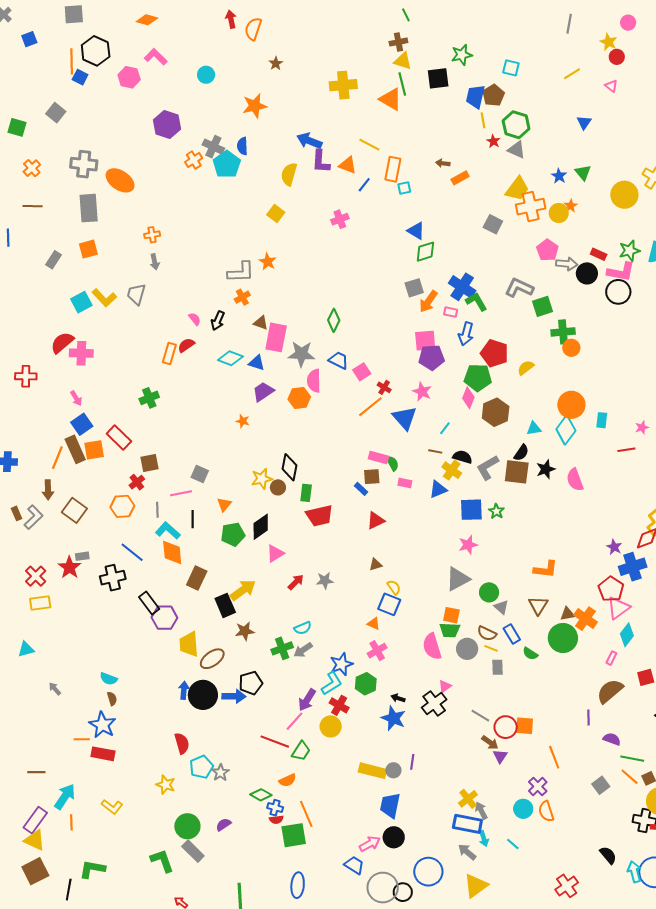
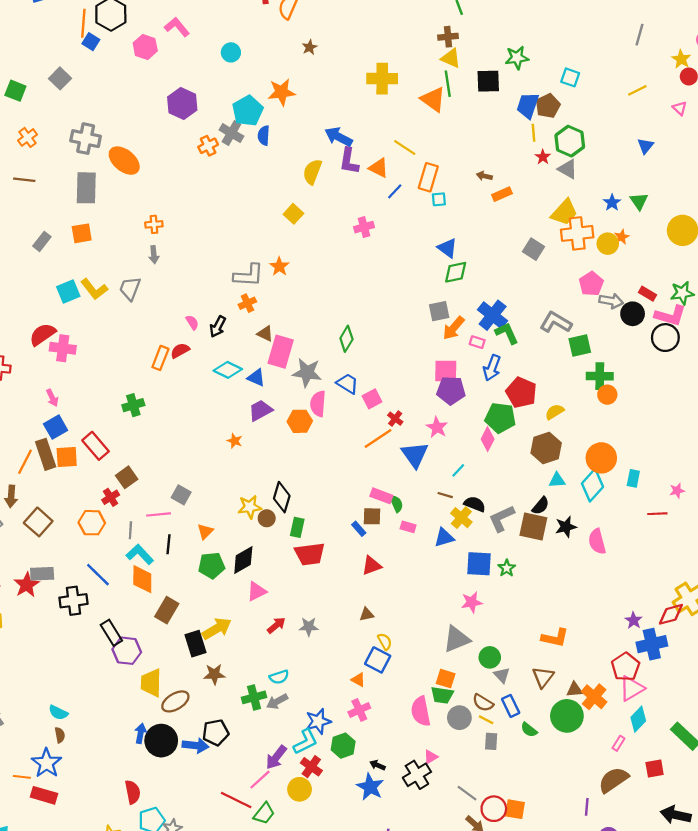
cyan pentagon: (227, 164) -> (248, 111), moved
brown hexagon: (496, 412) -> (546, 448), moved
brown square: (149, 463) -> (127, 477), turned -30
gray rectangle: (82, 556) -> (42, 574), size x1.5

